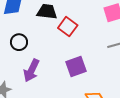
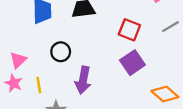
red square: (68, 27) -> (129, 30), moved

